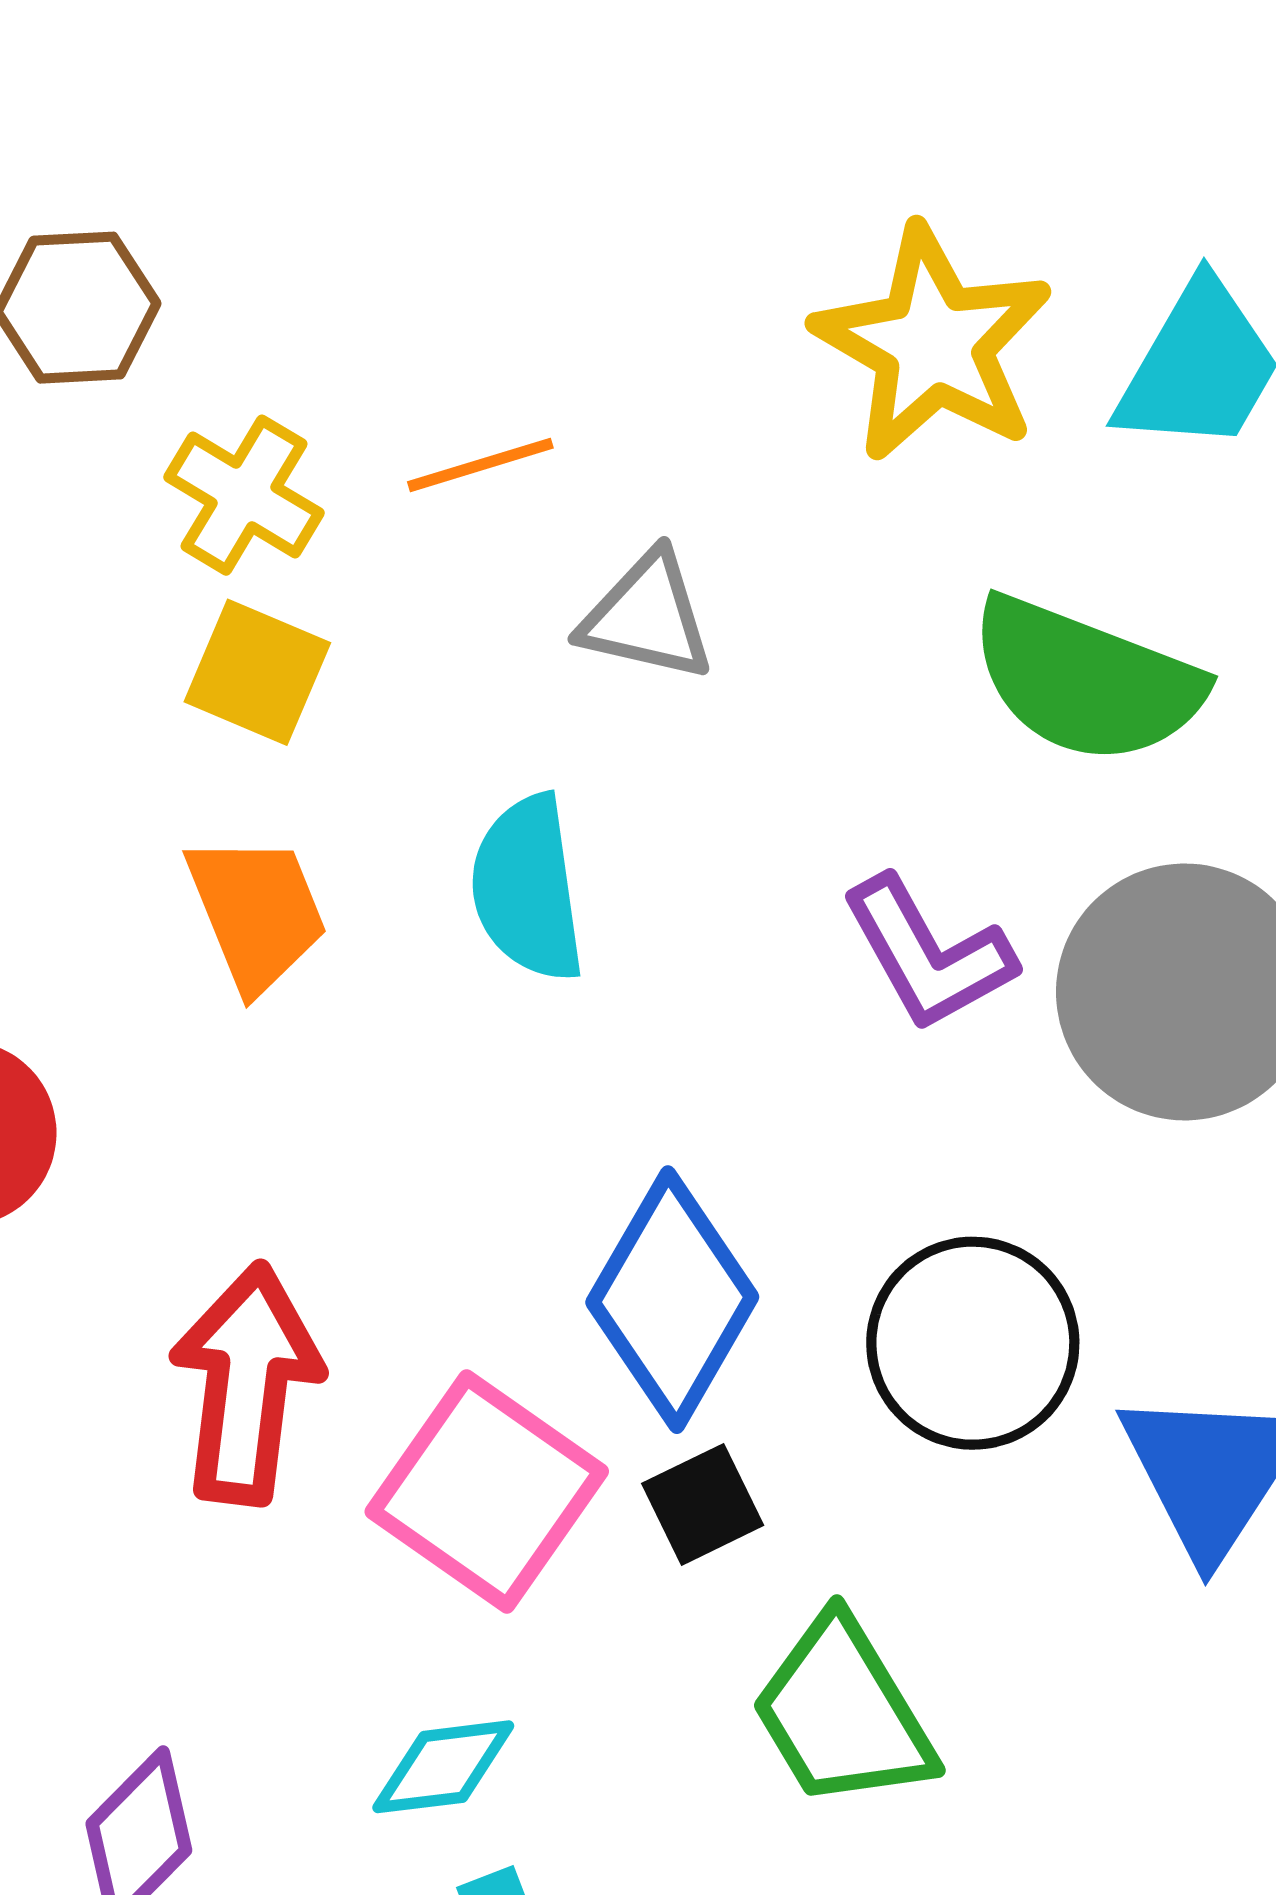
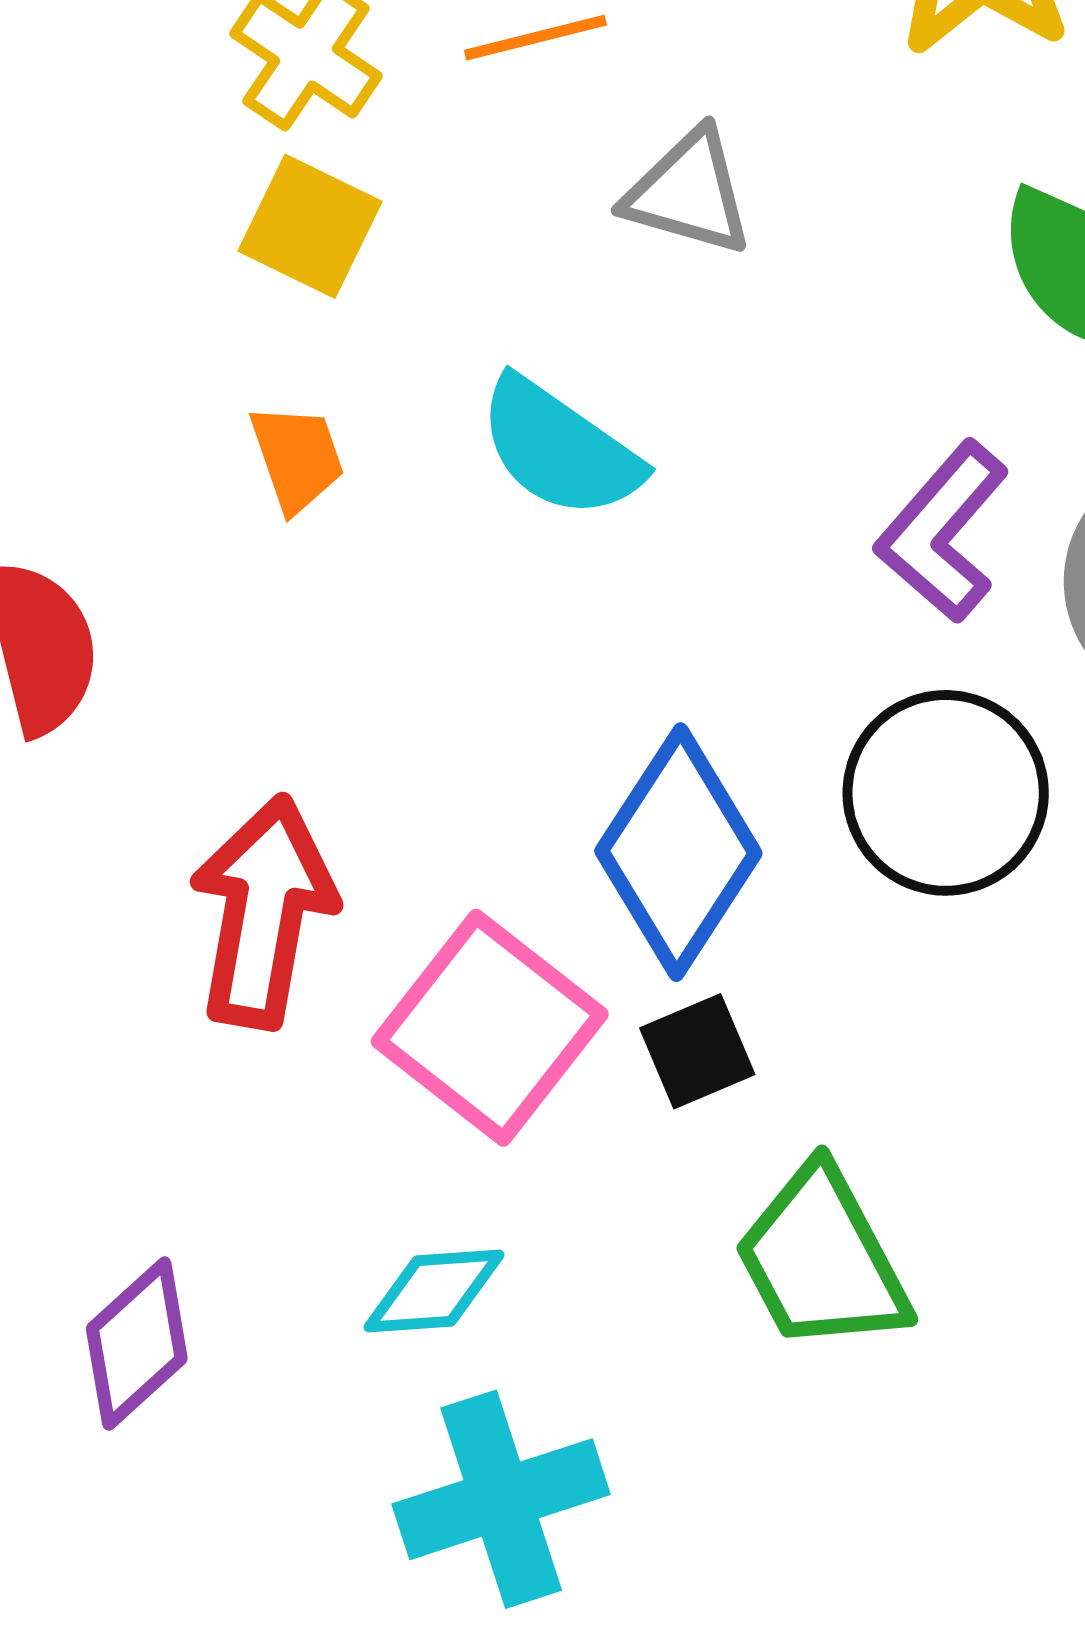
cyan semicircle: (528, 888) -> (560, 448), turned -50
orange trapezoid: (257, 912) -> (297, 458), size x0.7
purple L-shape: (928, 954) -> (942, 532), turned 67
black circle: (973, 1343) -> (946, 793), moved

